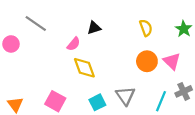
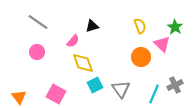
pink circle: (11, 44) -> (37, 52), moved
pink triangle: (172, 61) -> (162, 44), moved
cyan square: (97, 102) -> (95, 85), moved

